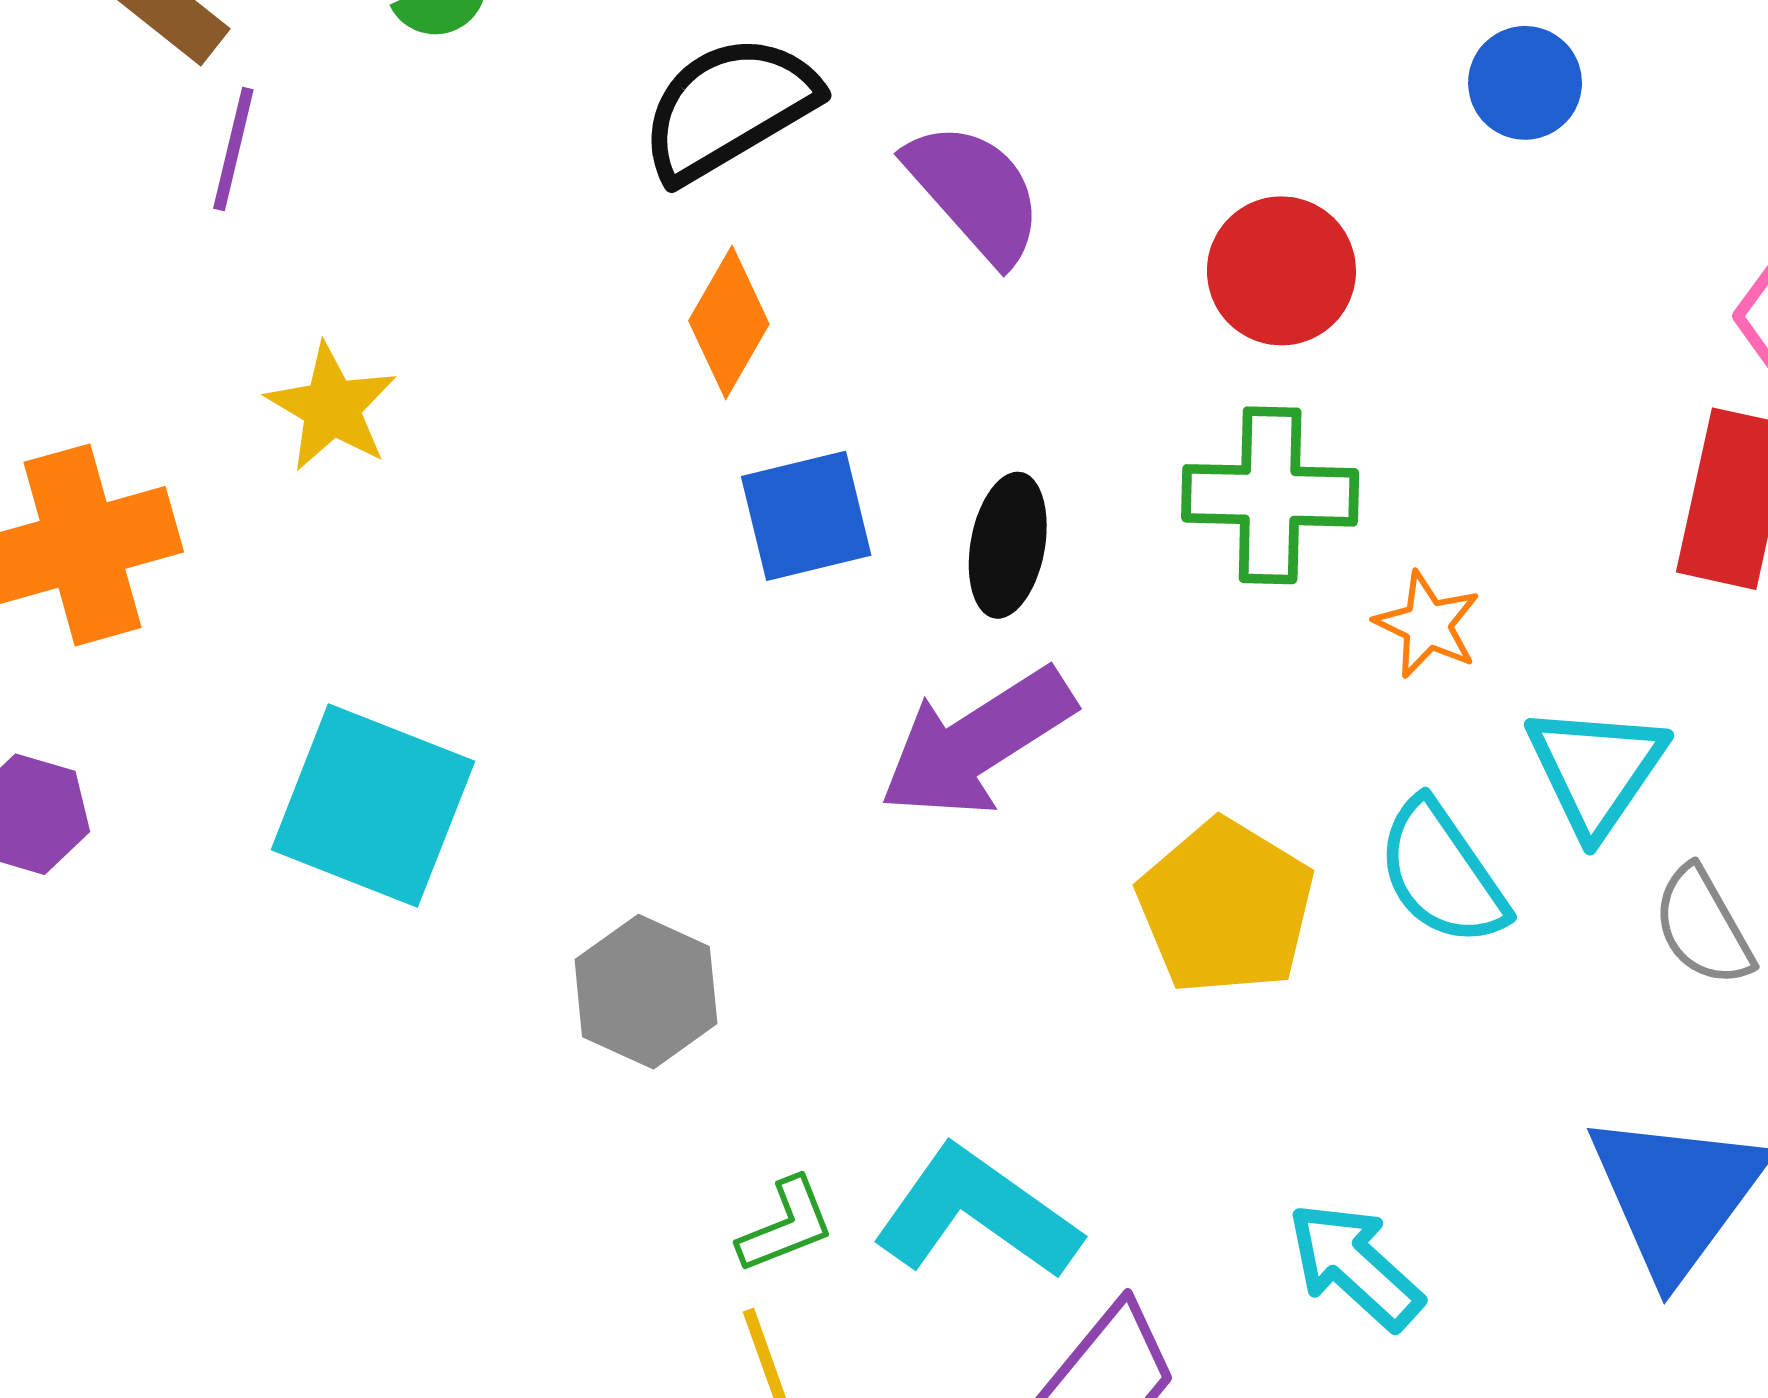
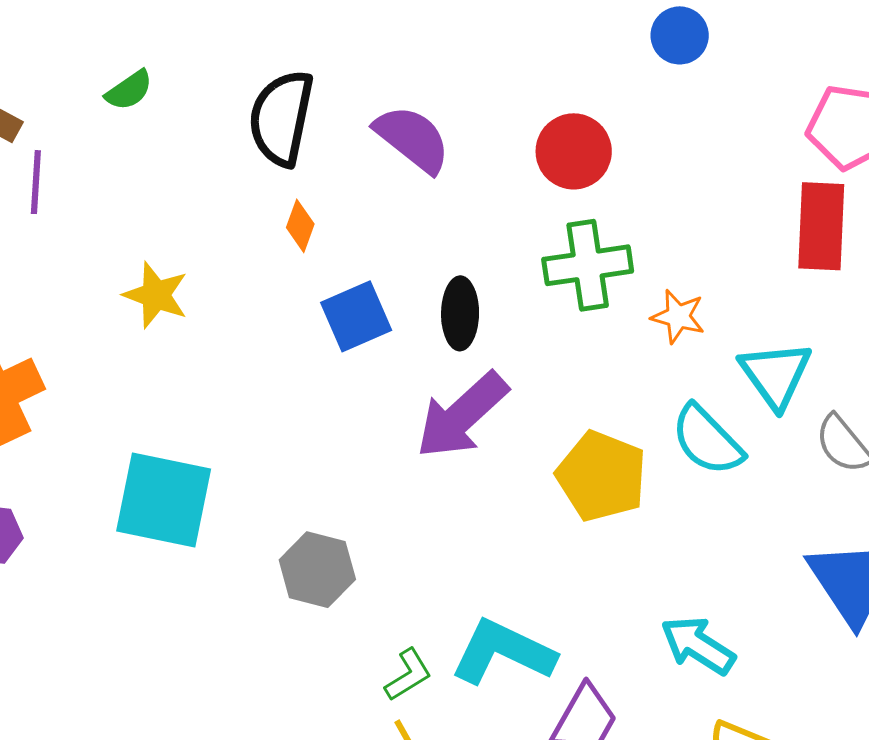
black semicircle: (729, 108) -> (281, 118), turned -38
orange diamond: (729, 322) -> (300, 226), size x0.7
yellow star: (332, 407) -> (156, 295), moved

